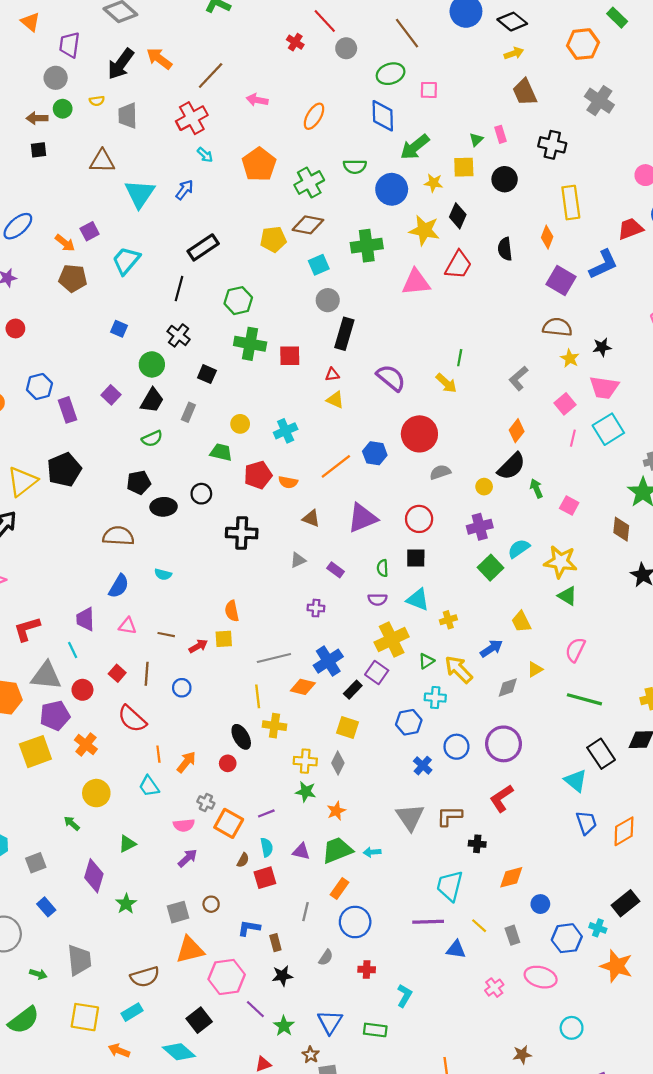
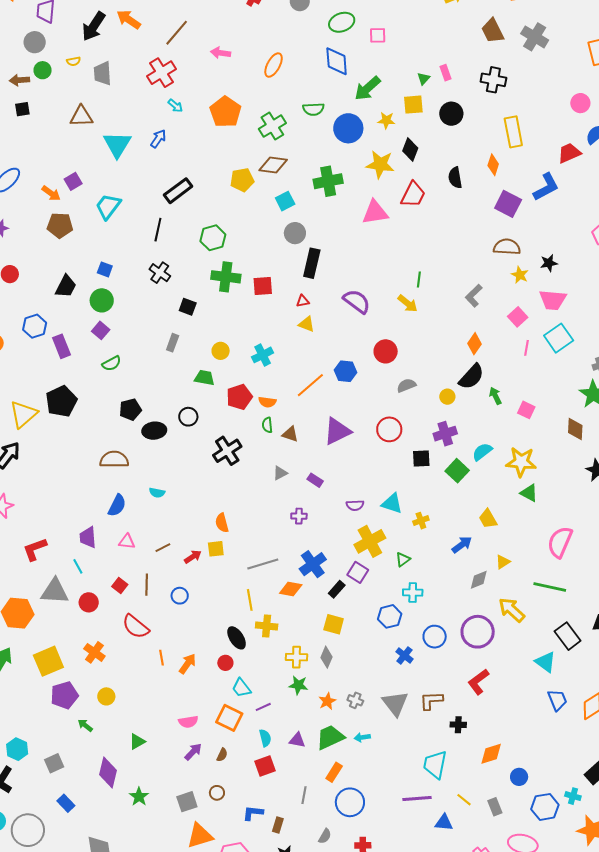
brown trapezoid: (525, 92) -> (493, 31), moved
green circle: (152, 364) -> (102, 300), moved
black trapezoid: (152, 400) -> (66, 286), moved
red circle: (419, 434) -> (386, 351), size x0.7
green semicircle: (152, 439) -> (111, 363), moved
black cross: (242, 533) -> (227, 451), turned -32
black square: (416, 558) -> (421, 459), moved
green semicircle: (383, 568) -> (267, 425), moved
brown line: (166, 635) -> (163, 548), turned -35
pink semicircle: (575, 650) -> (560, 542), moved, size x1.4
yellow arrow: (459, 669) -> (512, 610), moved
purple pentagon: (55, 716) -> (64, 695), moved
cyan trapezoid: (149, 786) -> (241, 688), moved
yellow circle: (96, 793) -> (106, 696), size x0.7
gray cross: (206, 802) -> (355, 700), moved
brown semicircle: (243, 860) -> (222, 755), moved
brown rectangle: (275, 943) -> (278, 825), turned 35

